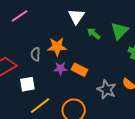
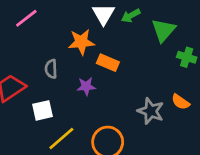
green arrow: (94, 34) -> (131, 16), moved, turned -64
orange star: (57, 47) -> (81, 42), moved
orange rectangle: (79, 70) -> (108, 63), moved

